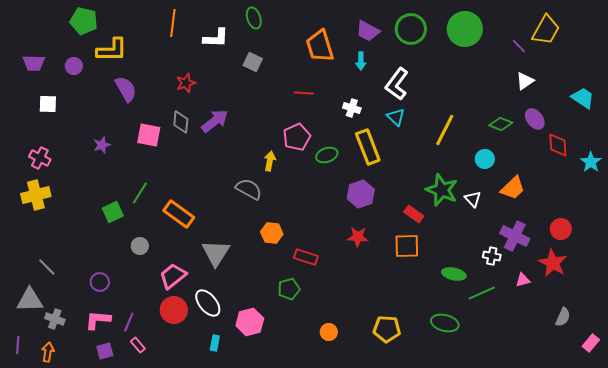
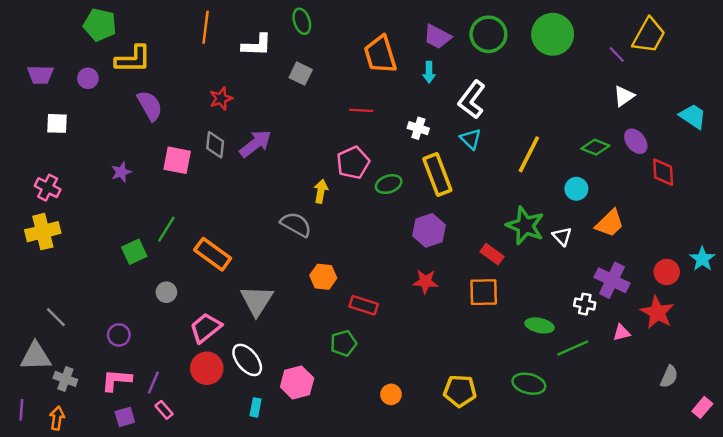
cyan star: (591, 162) -> (702, 259), moved

